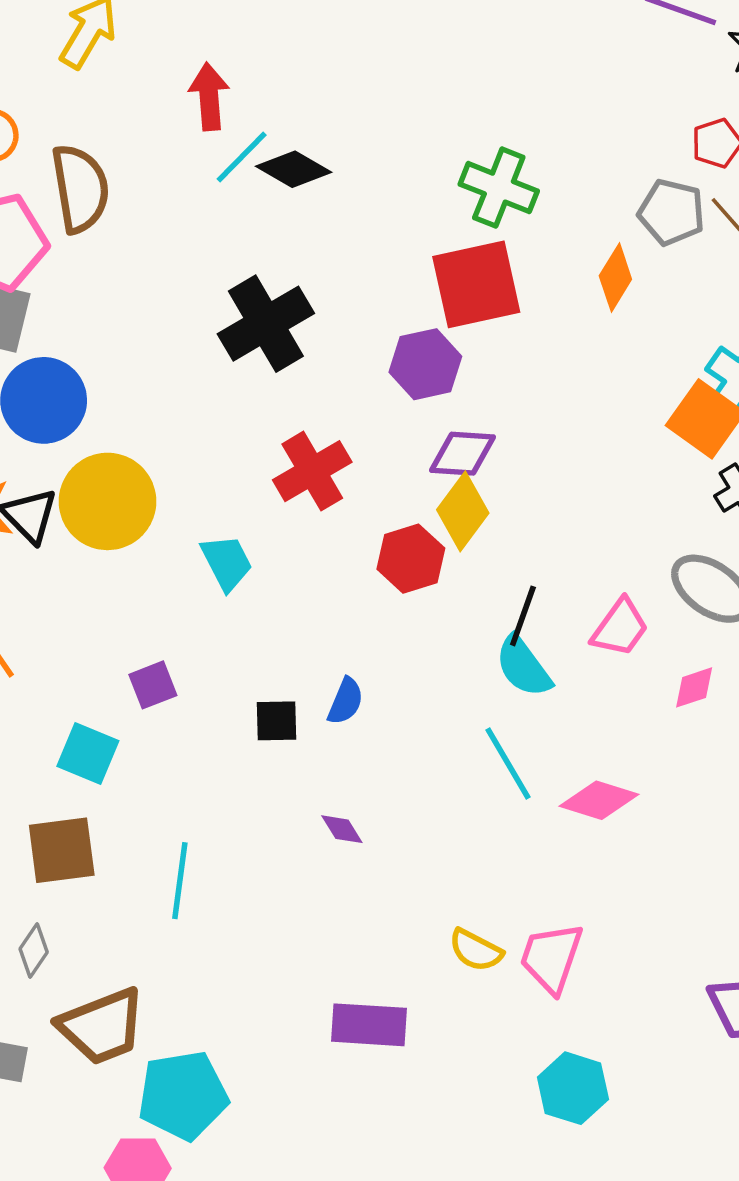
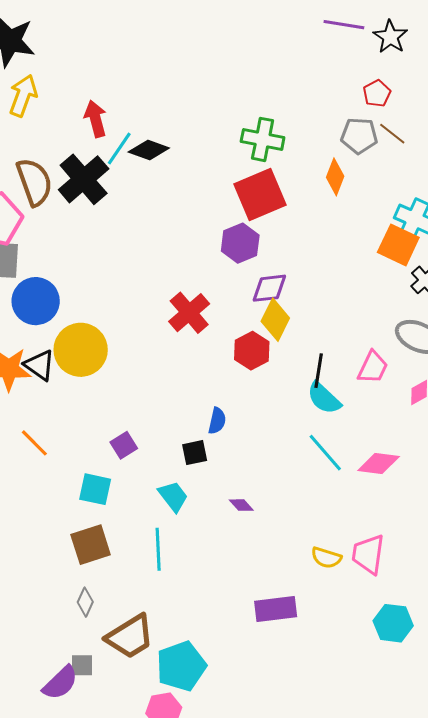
black cross: (266, 324) -> (84, 179), moved
cyan trapezoid: (227, 563) -> (173, 496), moved
blue semicircle: (346, 701) -> (217, 421), moved

